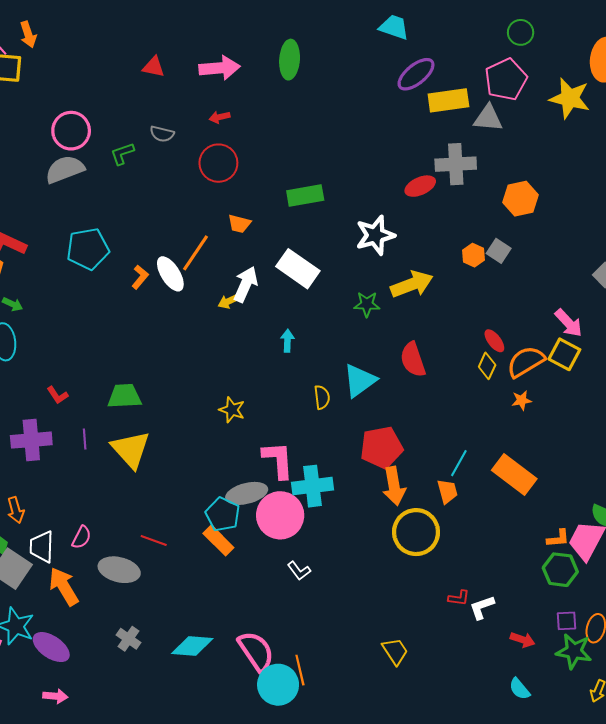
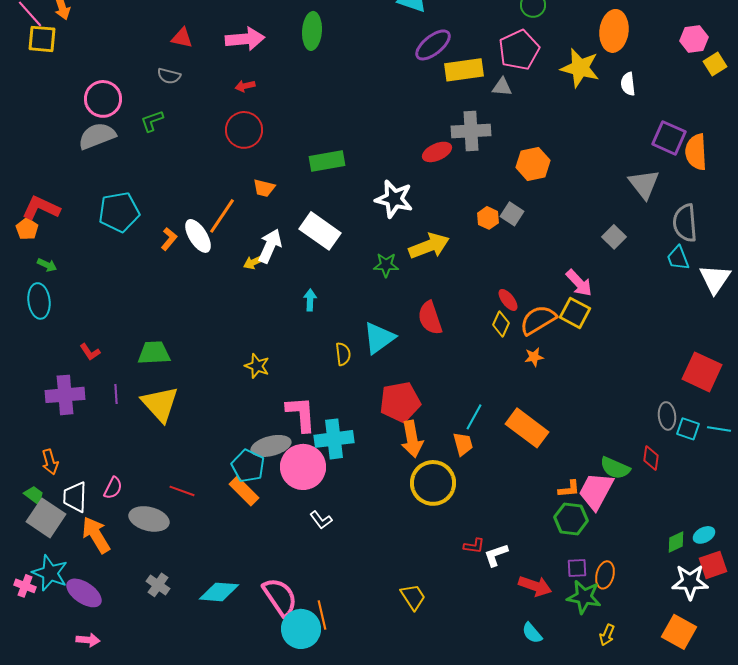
gray triangle: (488, 118) -> (502, 87), size x0.7
gray semicircle: (162, 134) -> (169, 76), moved
white star: (375, 235) -> (394, 199), turned 30
red arrow: (523, 640) -> (535, 586), size x1.4

